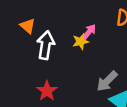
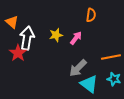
pink arrow: (89, 32) -> (76, 38), moved
red star: (47, 91) -> (18, 53), moved

